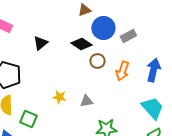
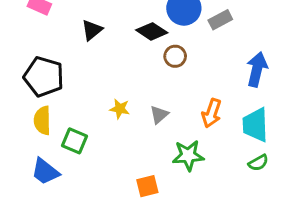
orange arrow: (122, 71) -> (212, 113), moved
gray triangle: (86, 101) -> (159, 115), turned -32
cyan trapezoid: (152, 108) -> (255, 125), turned -140

